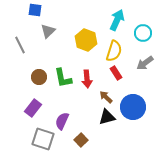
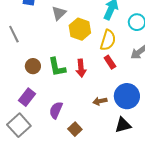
gray triangle: (48, 31) -> (59, 13), moved
brown arrow: (106, 97) -> (100, 101), moved, turned -56
black triangle: (107, 117) -> (123, 125), moved
gray square: (43, 139) -> (19, 125), moved, turned 30

